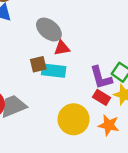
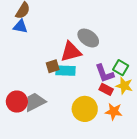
gray ellipse: (49, 30) -> (88, 38), moved
red triangle: (62, 48) -> (71, 52), size x1.6

